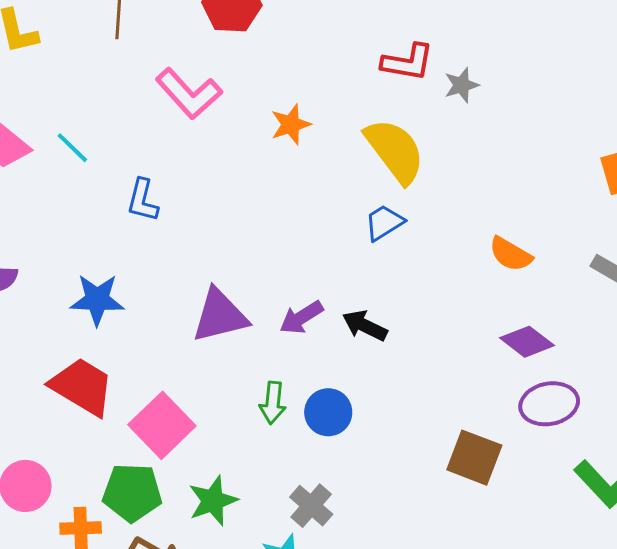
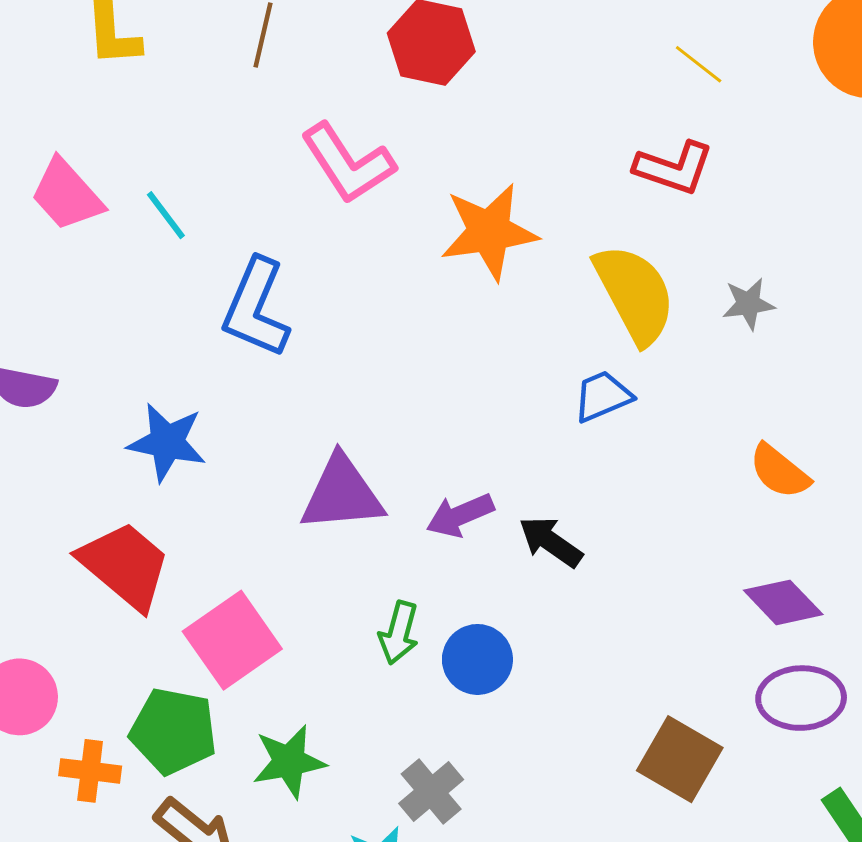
gray star: (461, 85) -> (748, 304), moved
orange star: (291, 124) -> (489, 232), size x1.6
blue L-shape: (143, 200) -> (256, 308), size x1.5

